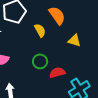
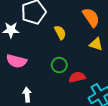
orange semicircle: (57, 15) -> (91, 17), moved

